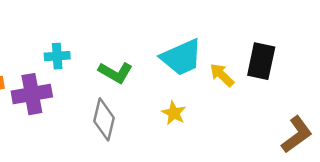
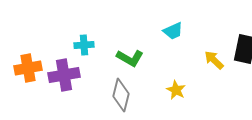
cyan trapezoid: (181, 57) -> (173, 31), moved, size x0.6

